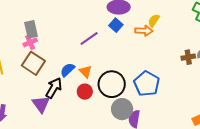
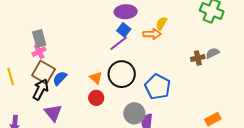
purple line: (89, 39) -> (119, 43), moved
blue semicircle: (67, 70) -> (60, 78), moved
black circle: (112, 84) -> (122, 74), moved
black arrow: (54, 88) -> (41, 90), moved

